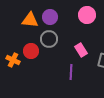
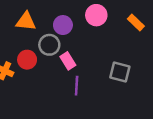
purple circle: (50, 17) -> (63, 25), moved
pink rectangle: (81, 50) -> (68, 61), moved

